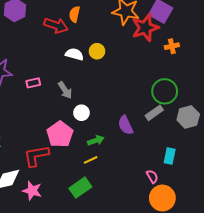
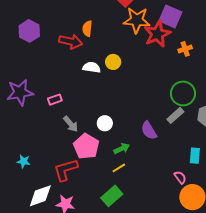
gray arrow: (65, 90) -> (71, 124), moved

